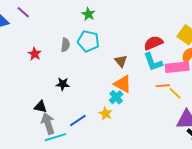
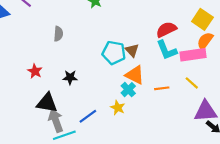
cyan pentagon: (88, 41) -> (114, 53), moved
gray semicircle: (65, 45) -> (58, 34), moved
red star: (35, 54) -> (35, 71), moved
orange line: (163, 86) -> (162, 88), moved
black triangle: (40, 107) -> (47, 103), size x1.5

